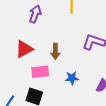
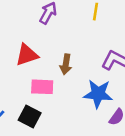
blue star: (72, 78) -> (98, 94), moved, size x1.6

